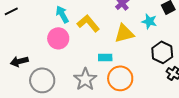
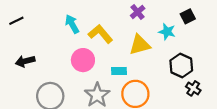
pink circle: (58, 38) -> (83, 60), moved
black arrow: (19, 61) -> (25, 61), moved

